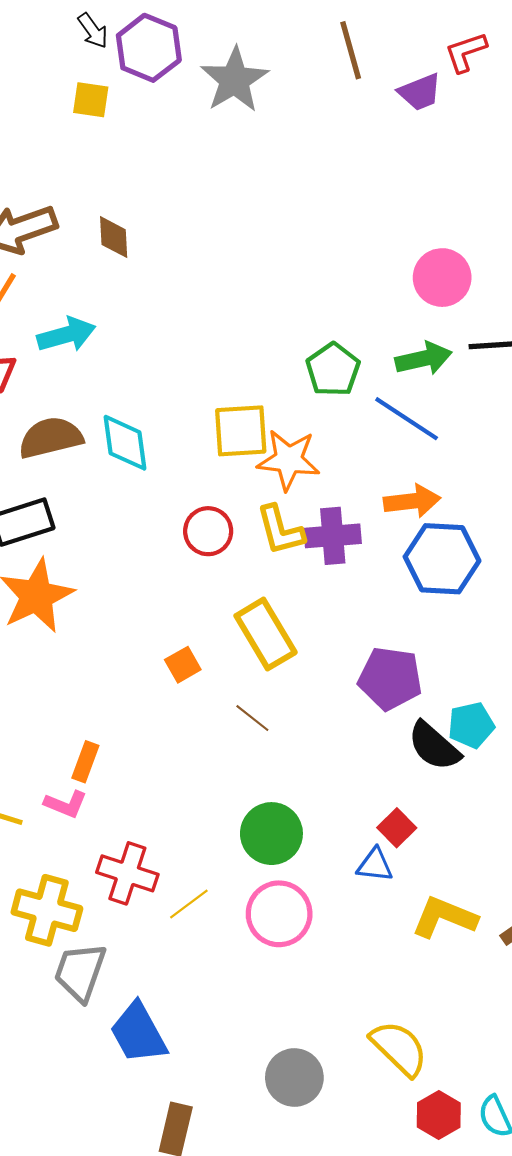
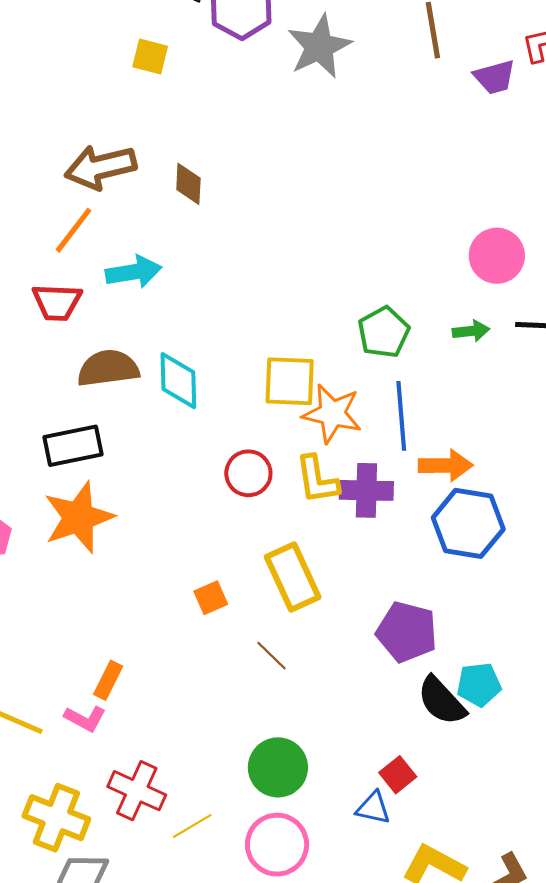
yellow square: (91, 100) -> (150, 57), moved
green arrow: (424, 359) -> (471, 331), size x0.7
blue line: (407, 419) -> (401, 416), moved, turned 46

